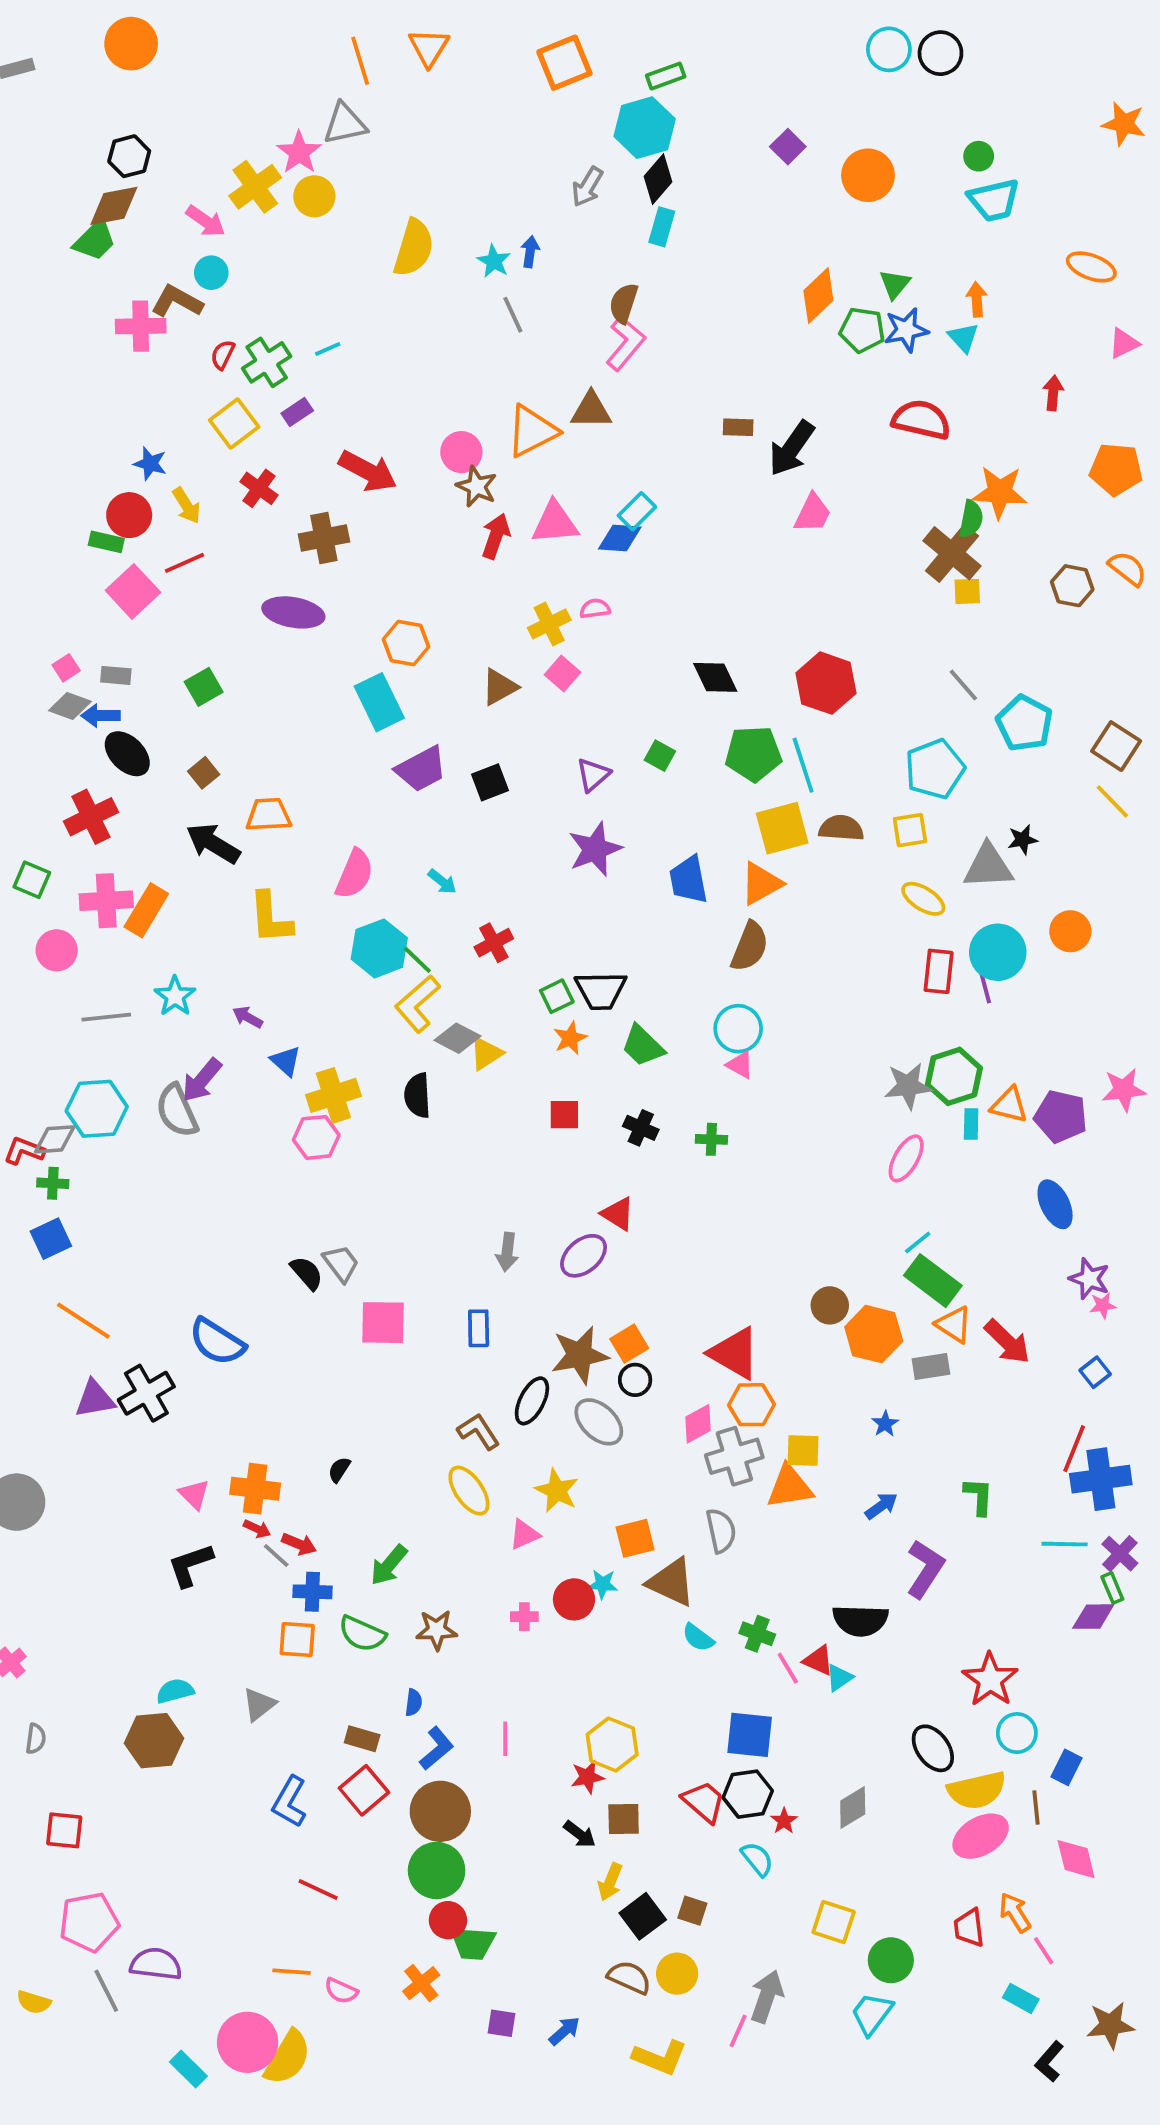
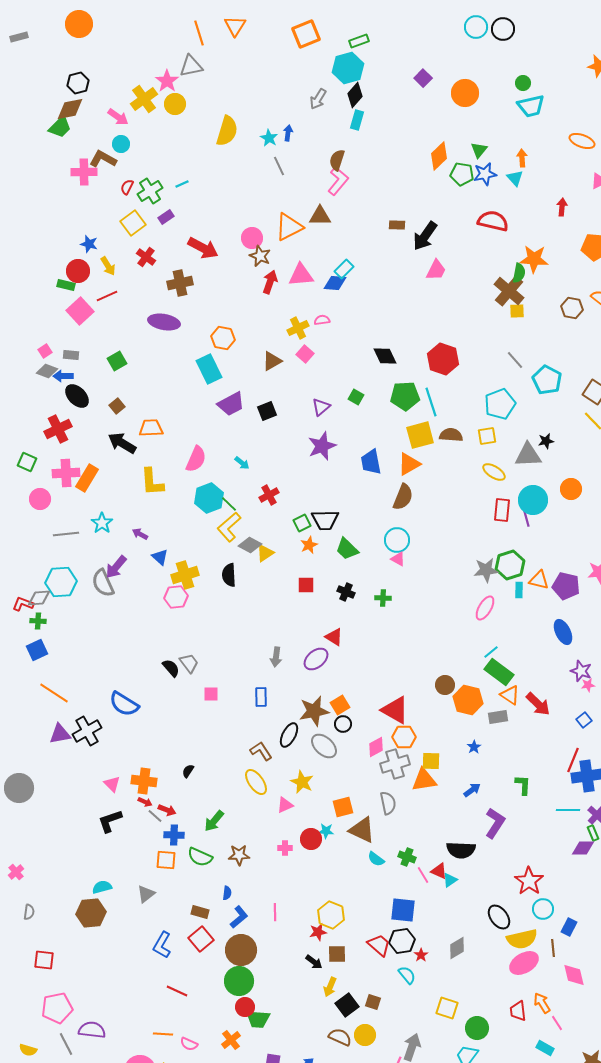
pink square: (383, 1323) -> (211, 694), size x0.6

